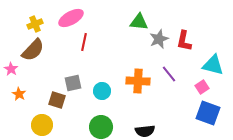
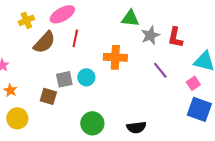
brown semicircle: (33, 50) -> (44, 42), moved
orange cross: (138, 81) -> (115, 57), moved
cyan circle: (102, 91) -> (86, 77), moved
yellow circle: (42, 125) -> (17, 118), moved

